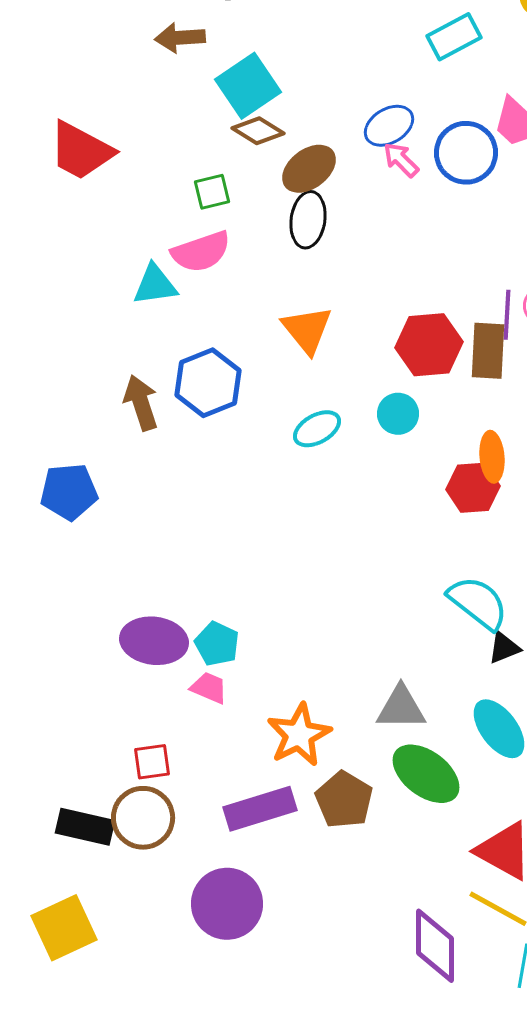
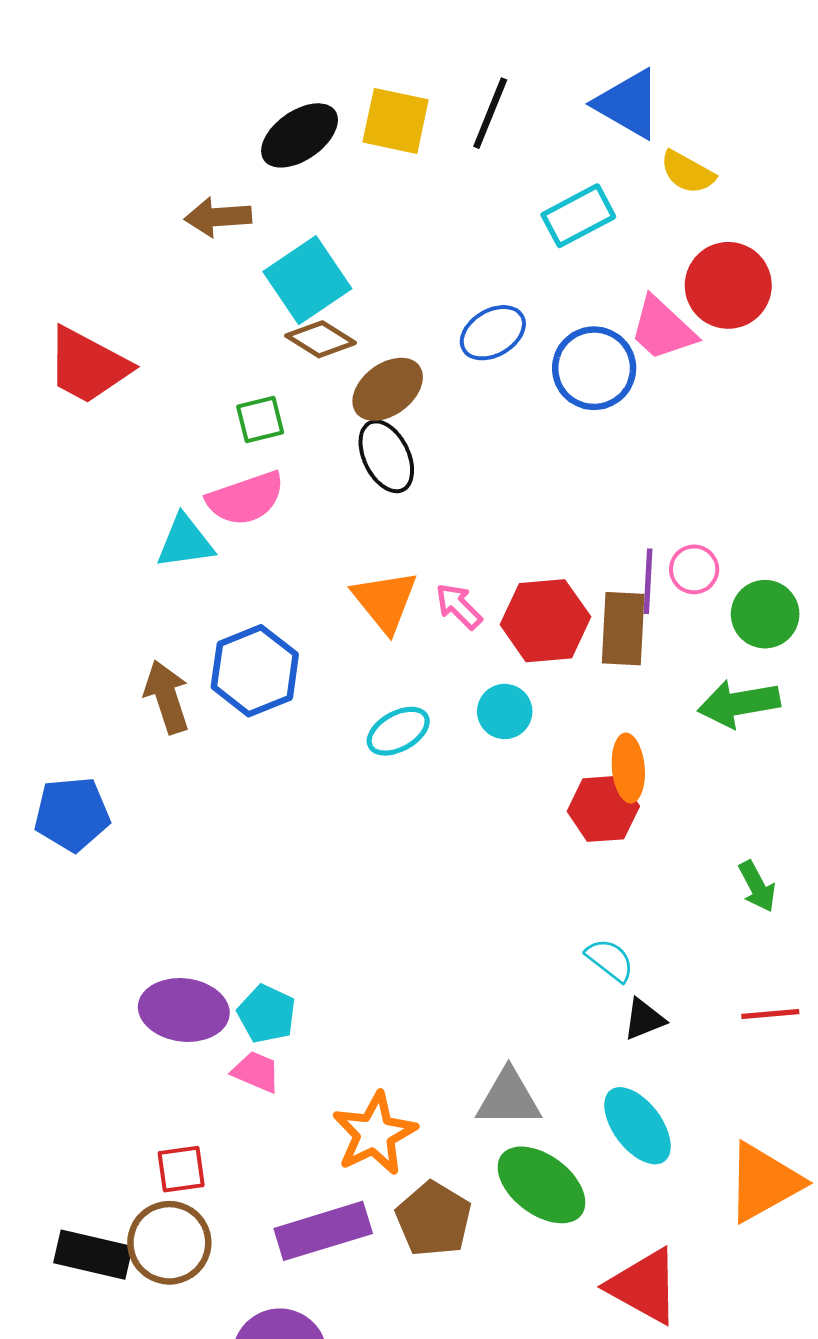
pink arrow: (401, 160) -> (459, 606), moved
black ellipse: (308, 220) -> (386, 456), turned -34
cyan semicircle: (478, 603) -> (610, 960), size x0.6

